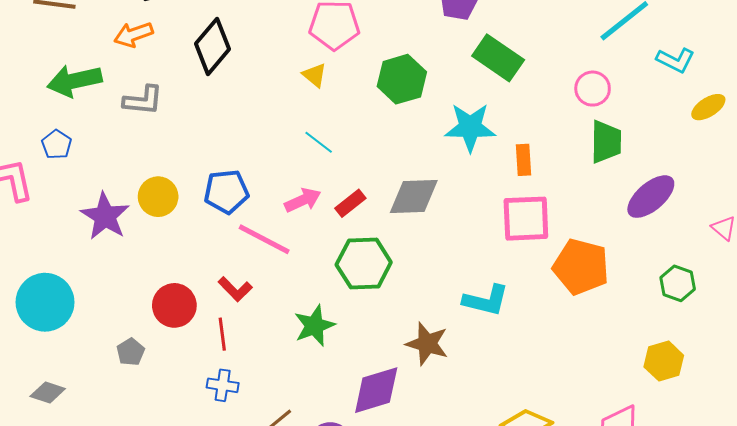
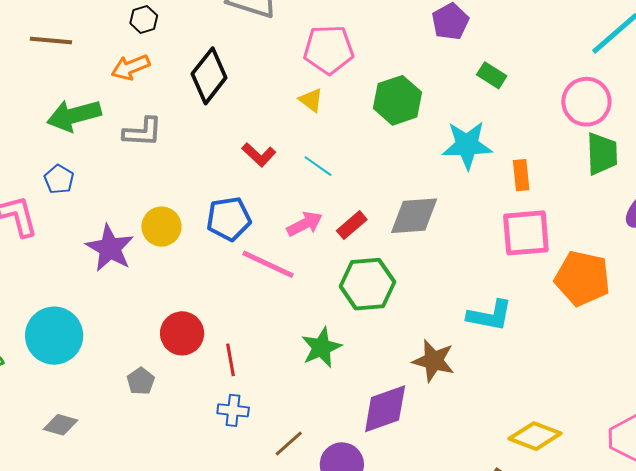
green rectangle: (498, 58) -> (492, 75), size x0.6
pink circle: (593, 89) -> (586, 102), size x1.4
red L-shape: (235, 289) -> (259, 155), moved

